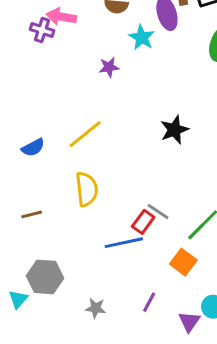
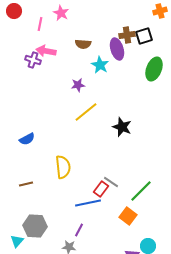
black star: (174, 130) -> (122, 127), turned -30
yellow line: (85, 134) -> (86, 112), moved
purple line: (149, 302) -> (79, 230), moved

